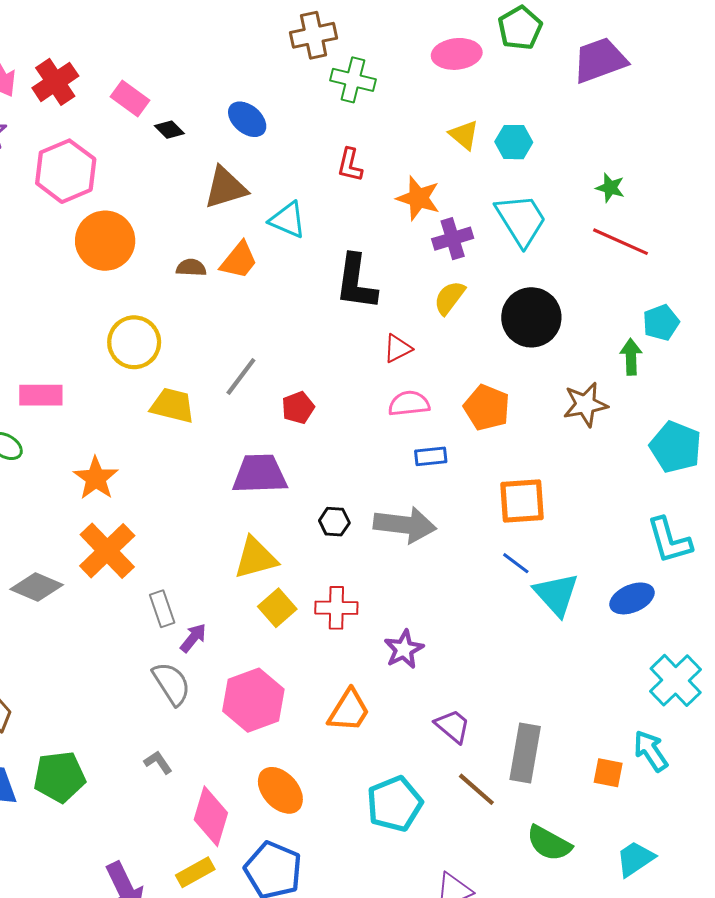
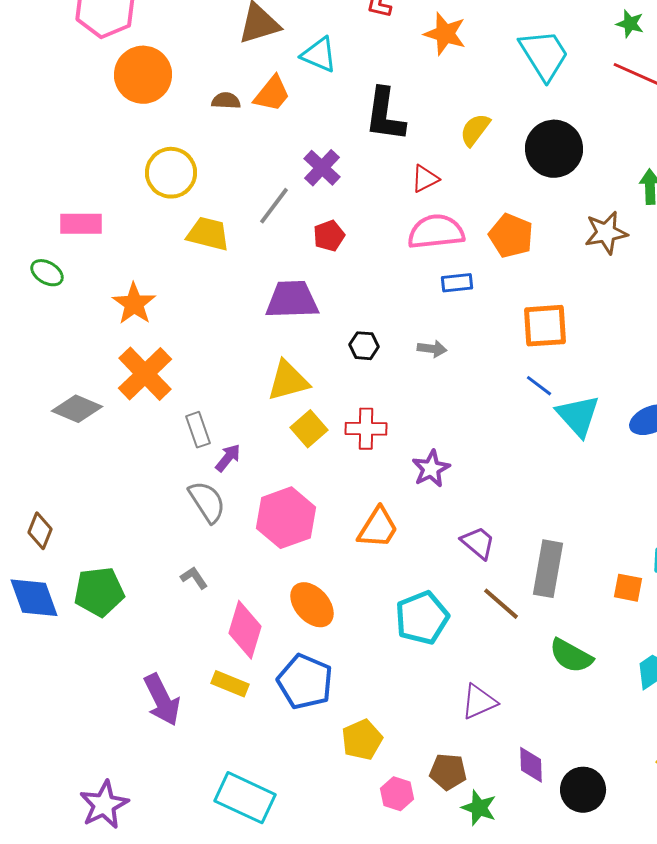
purple cross: (453, 239) -> (322, 168), moved, turned -30
pink semicircle: (409, 403) -> (436, 232), size x1.4
gray arrow: (405, 525) -> (432, 349), size x0.5
yellow rectangle: (195, 872) -> (230, 684), turned 51

